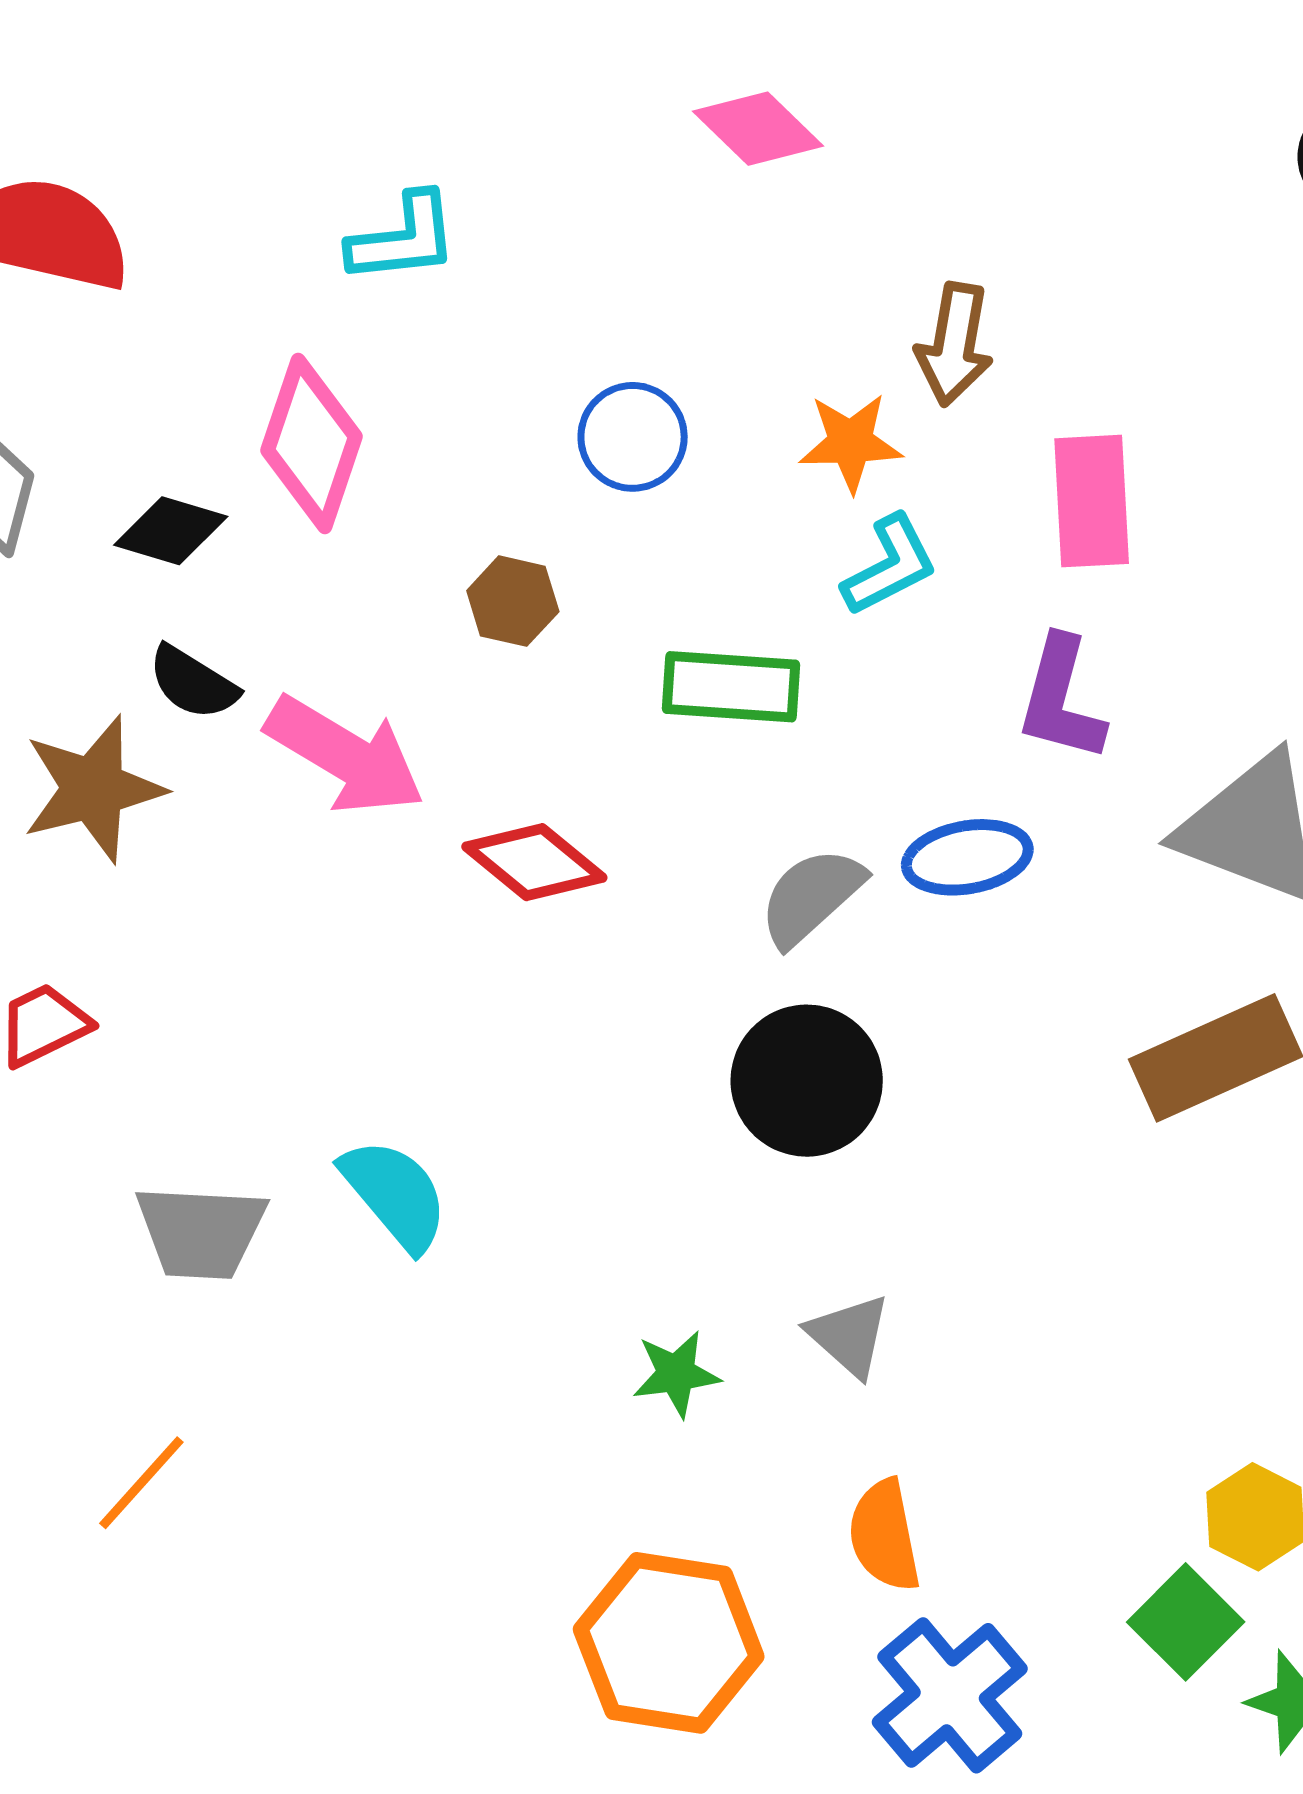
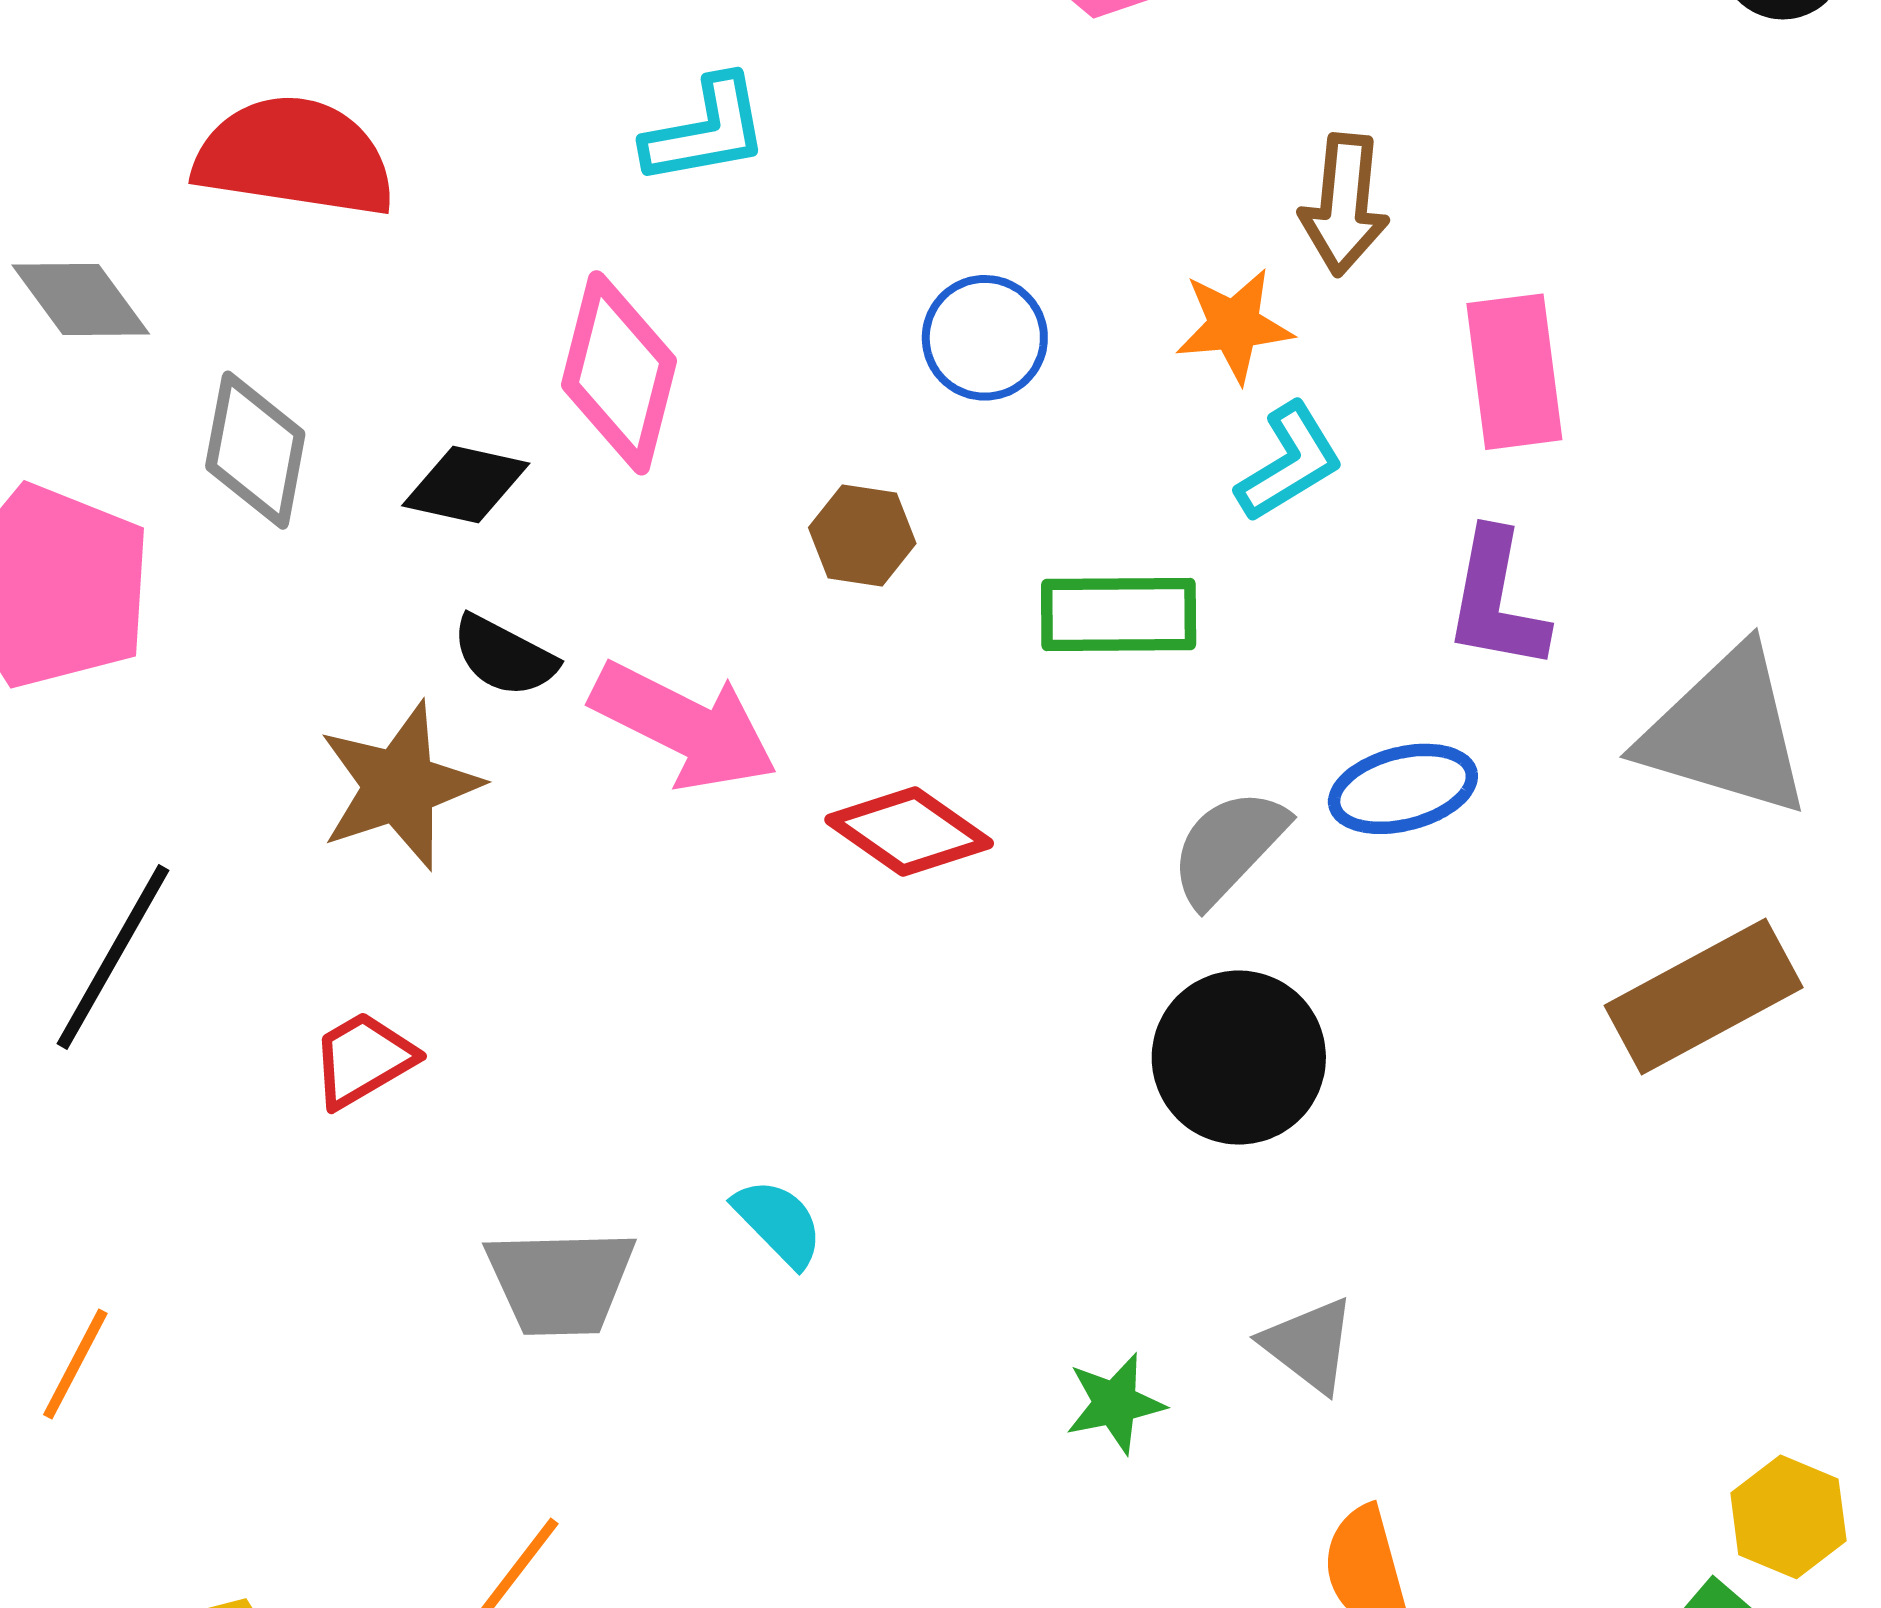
cyan semicircle: (395, 1194) -> (779, 1223), size x0.7

